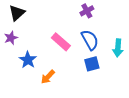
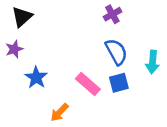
pink rectangle: (61, 42) -> (88, 84), moved
orange arrow: (48, 77) -> (59, 112), moved

